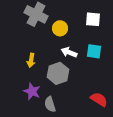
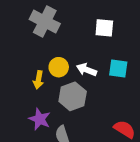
white square: (93, 19) -> (104, 28), moved
yellow circle: (60, 28) -> (59, 67), moved

